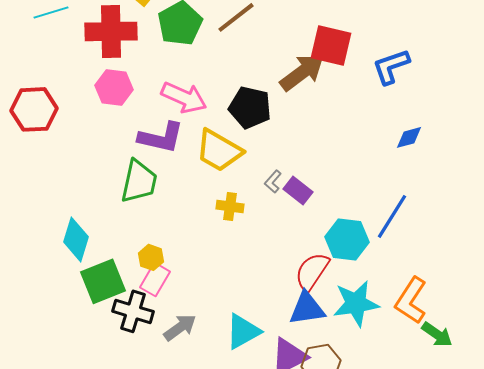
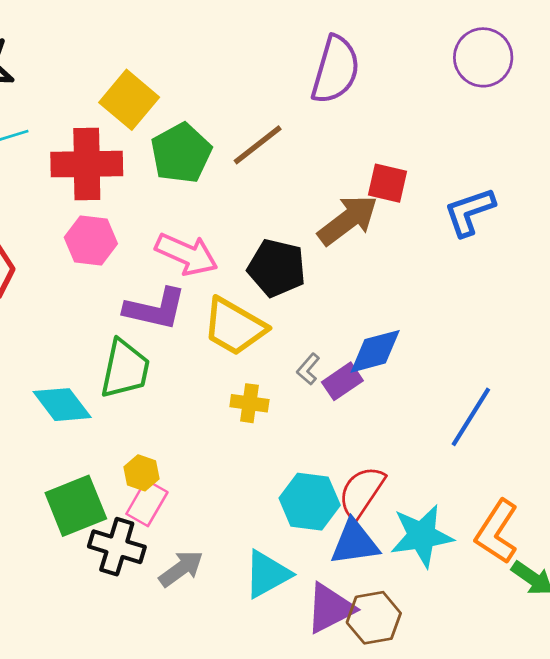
red square: (331, 45) -> (387, 183), size x0.7
blue diamond: (409, 137) -> (375, 351), moved, size x1.5
purple rectangle: (298, 190) -> (342, 381), turned -72
cyan diamond: (76, 239) -> (62, 405), moved, turned -54
cyan hexagon: (347, 239) -> (310, 502), moved

